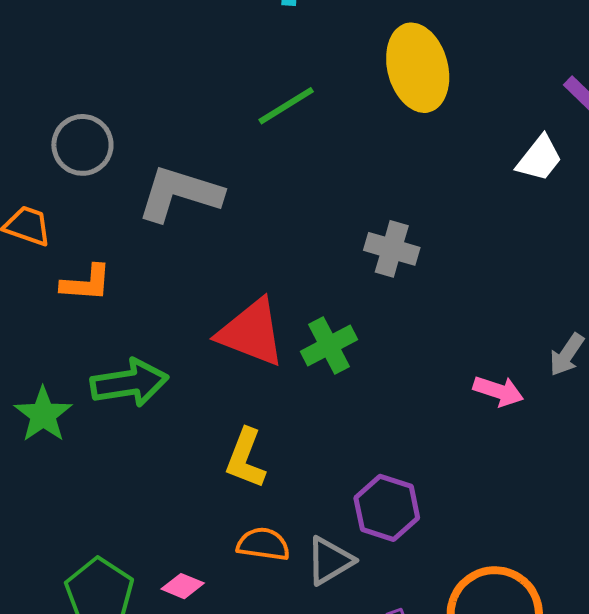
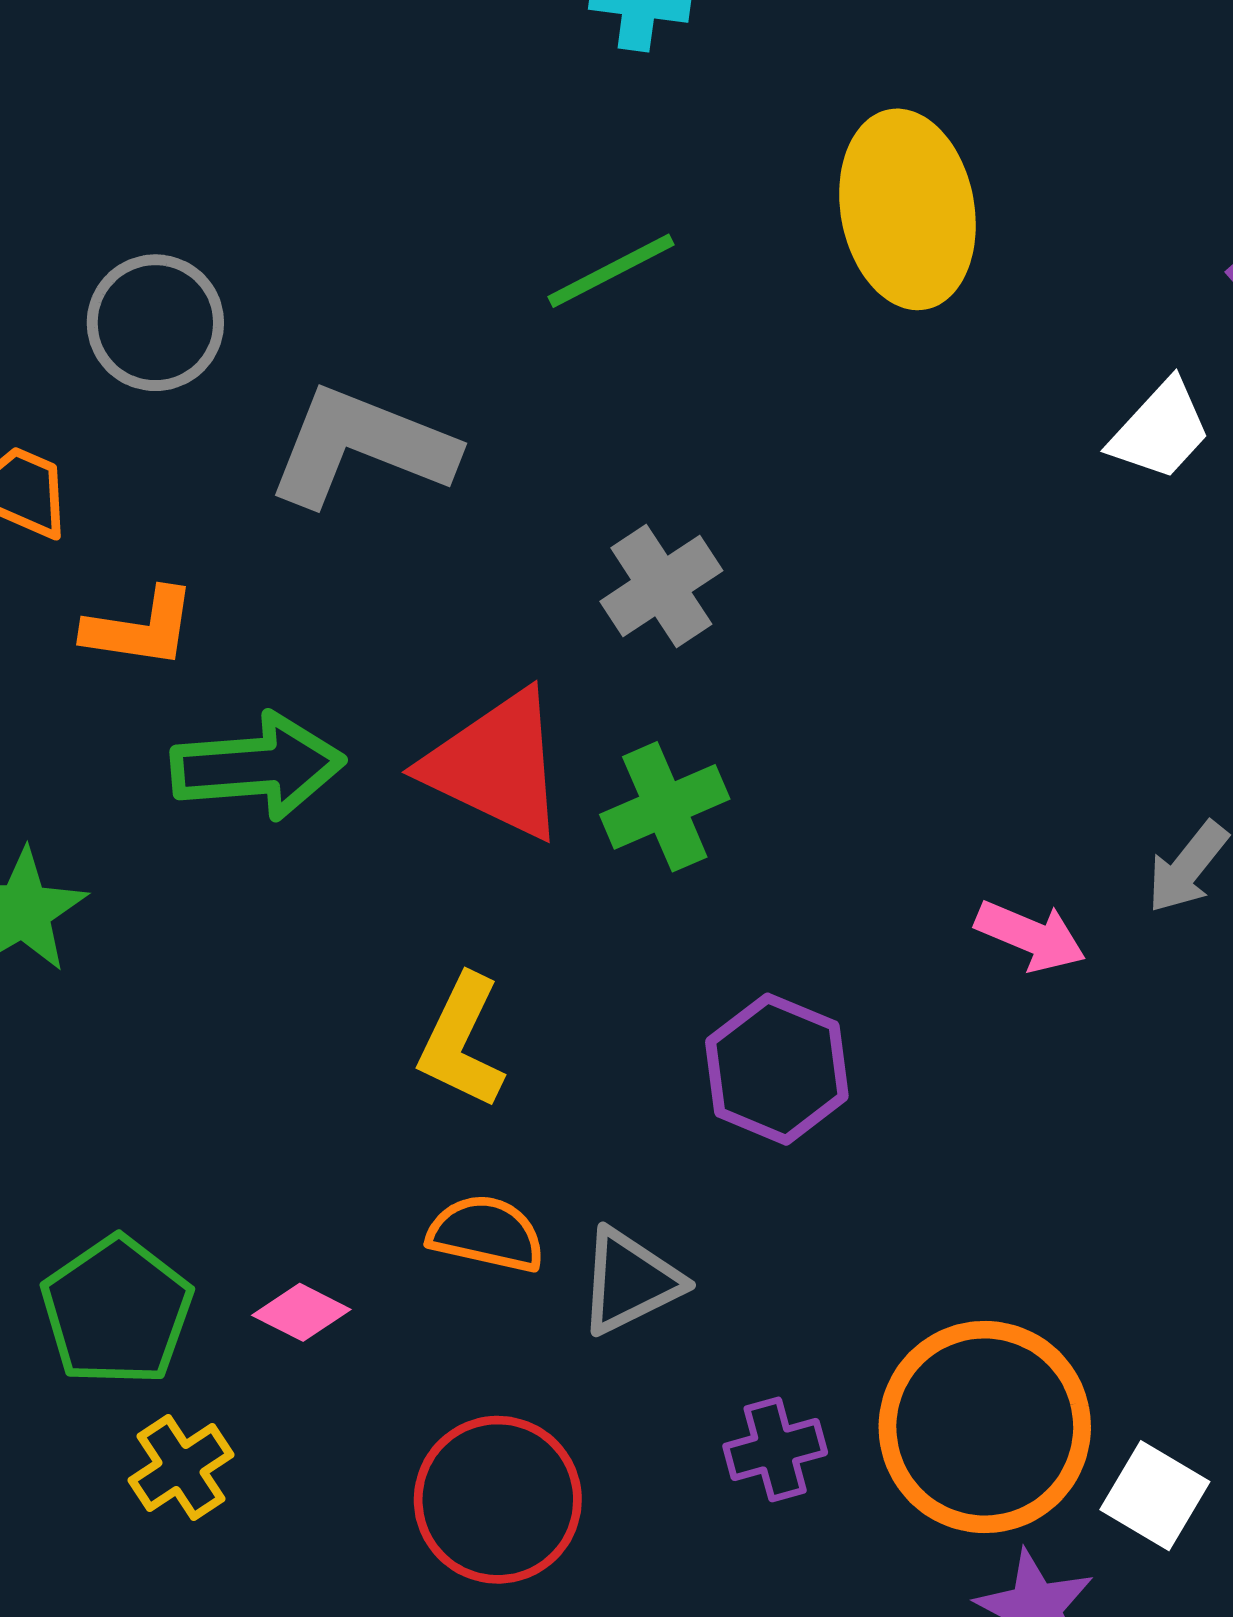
gray cross: (392, 249) -> (661, 586), moved, turned 36
green arrow: (129, 383) -> (258, 766), moved
purple hexagon: (387, 508) -> (777, 1069), moved

